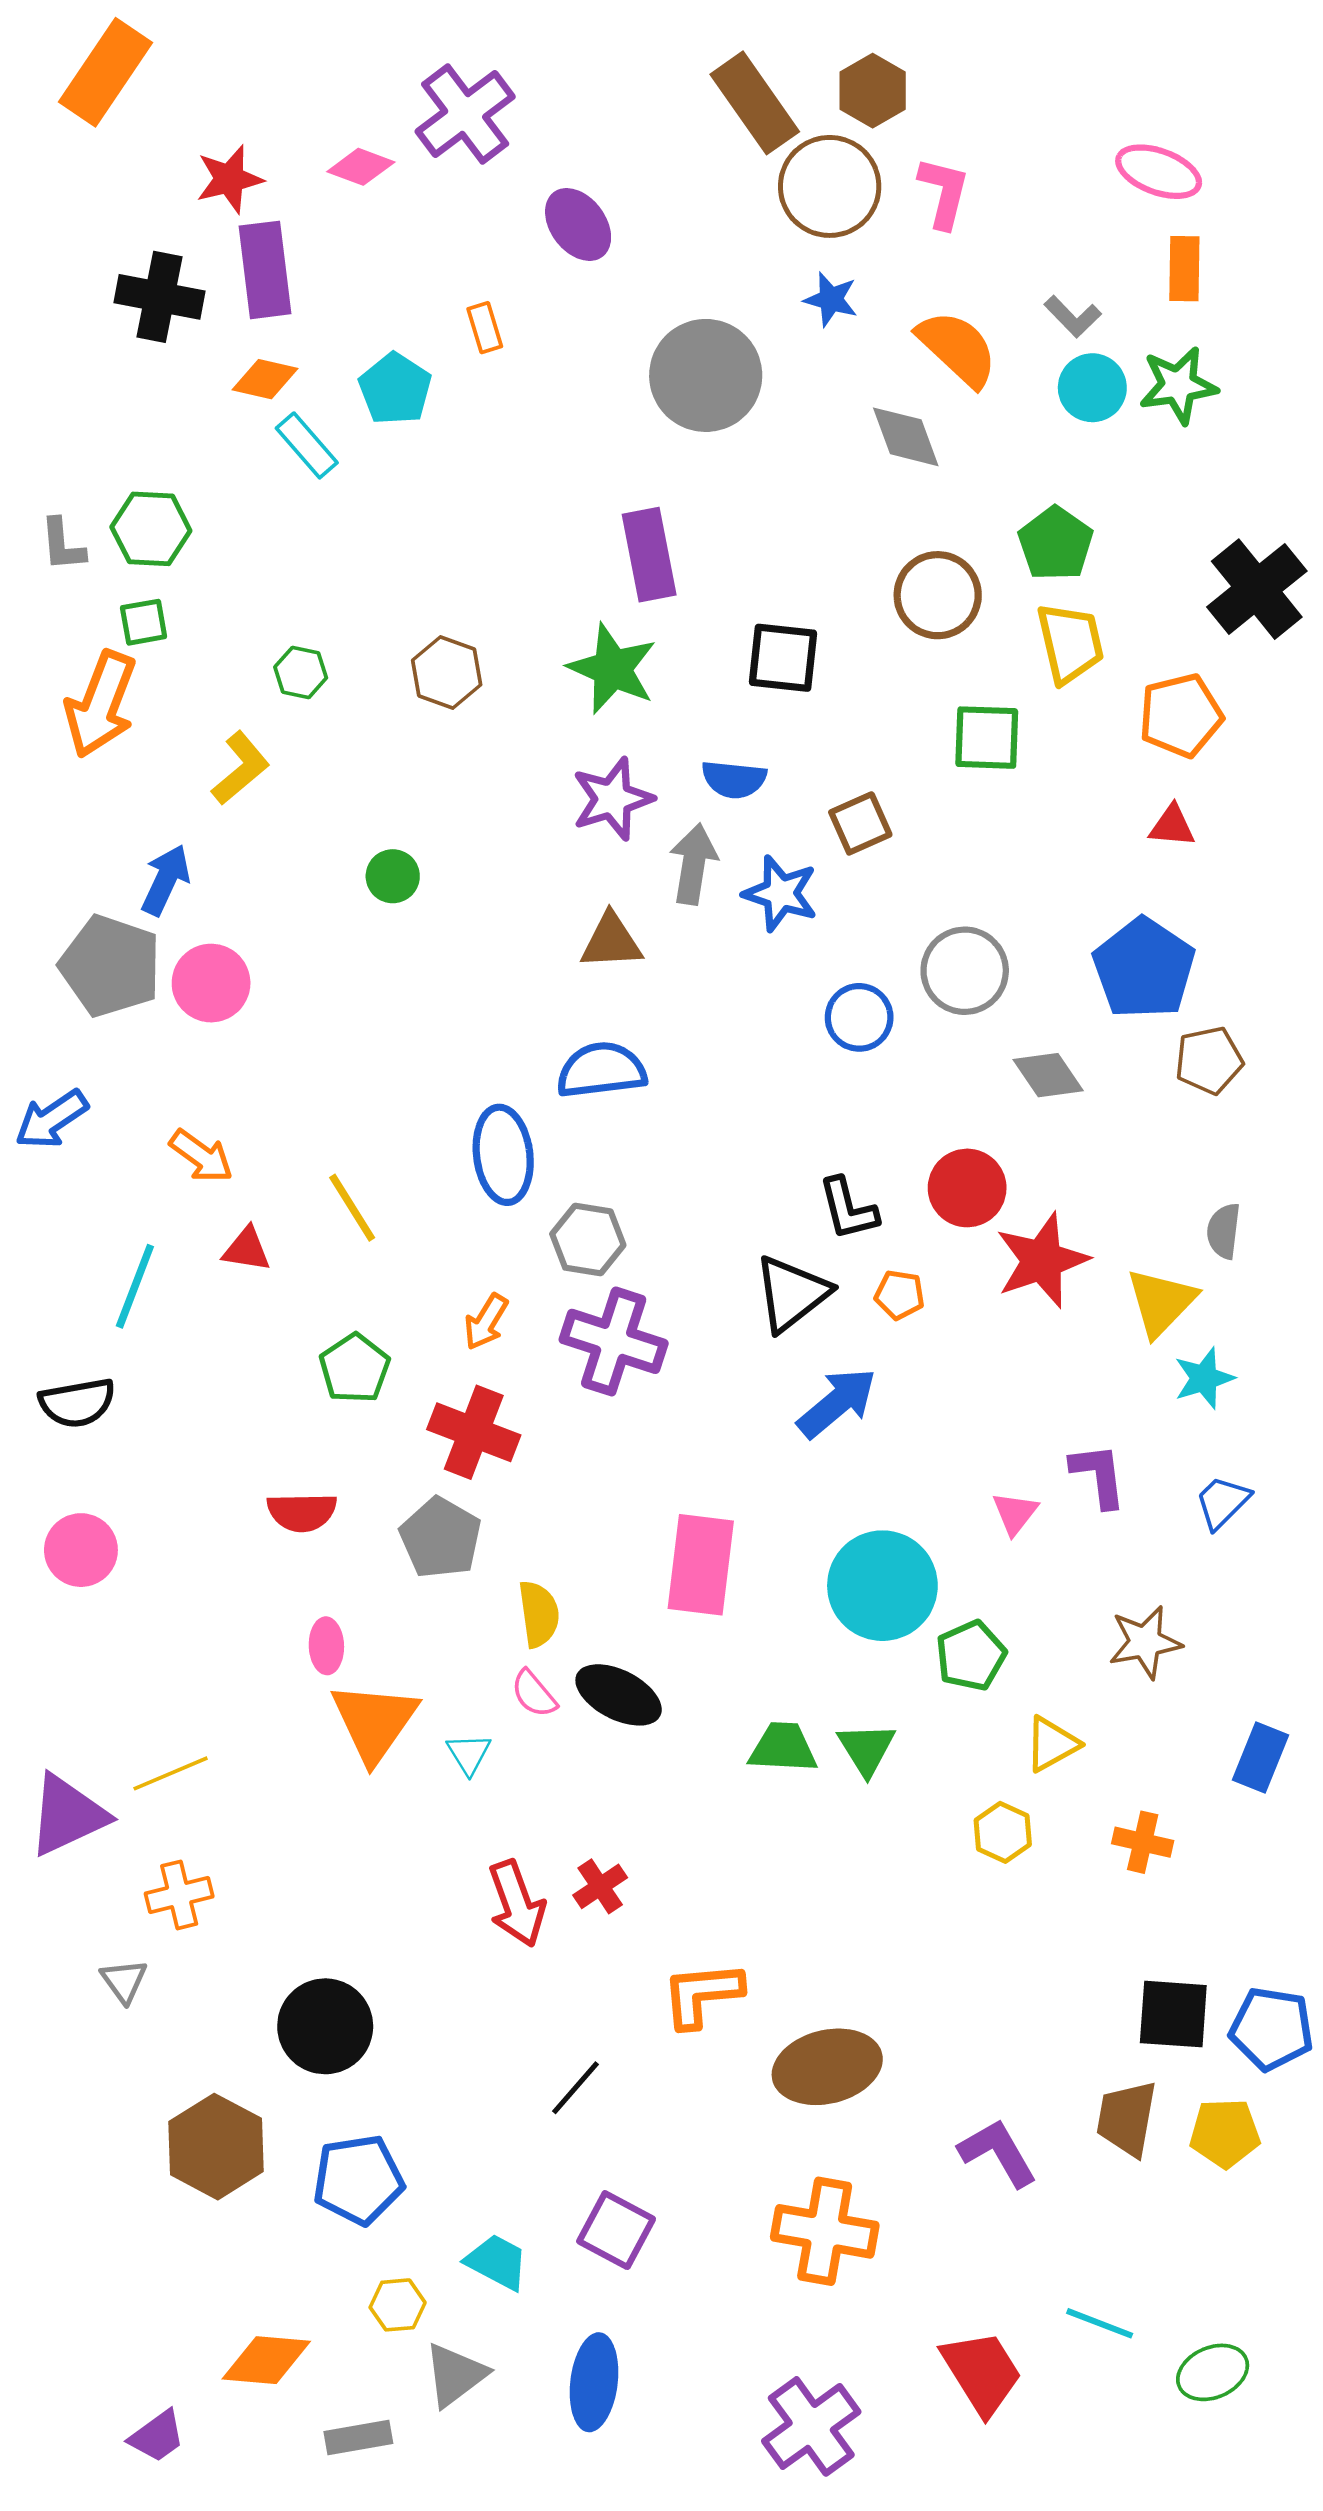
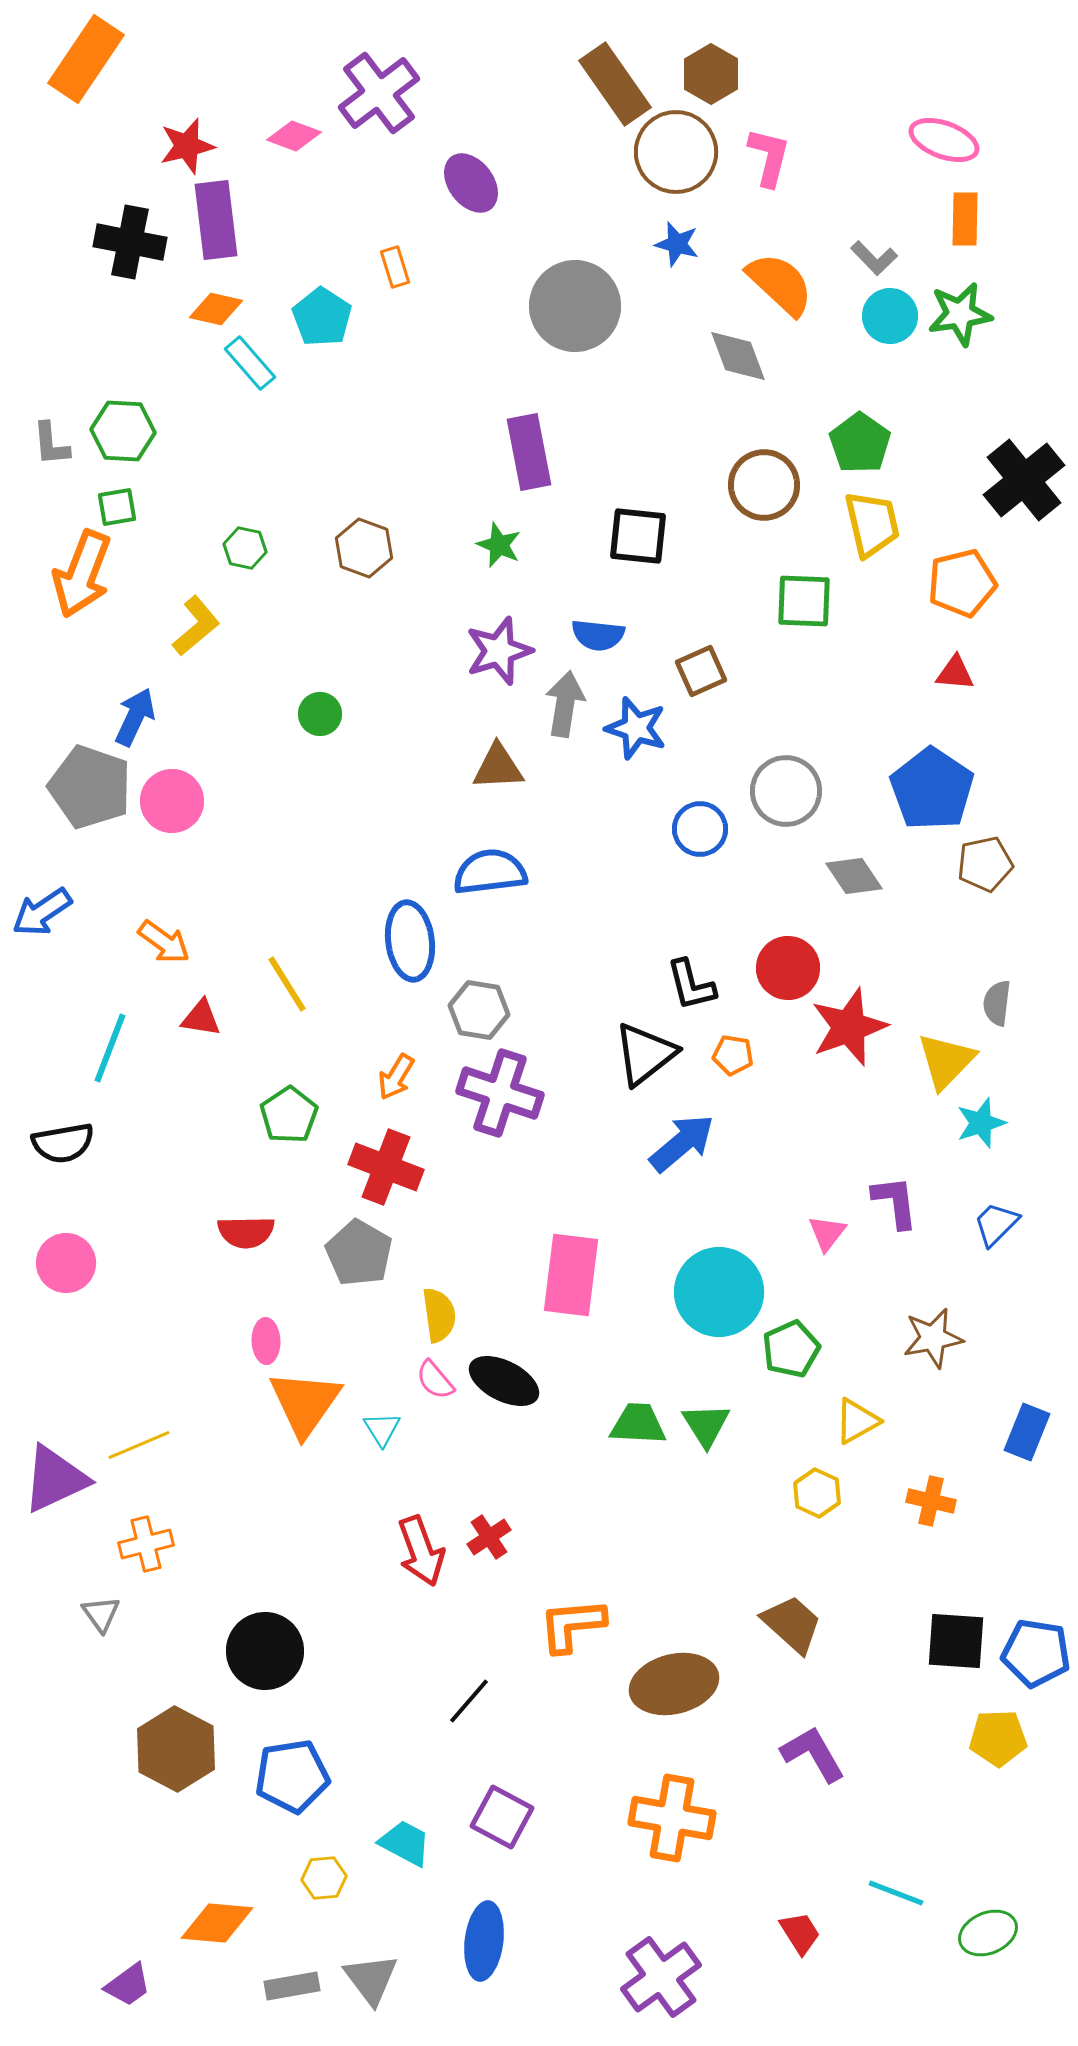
green star: (612, 669) -> (499, 545), size x0.6
brown trapezoid: (1127, 2118) -> (792, 1624), moved, turned 122
red trapezoid: (982, 2372) -> (800, 1933), size x0.6
gray triangle: (455, 2375) -> (371, 1979), moved, turned -30

